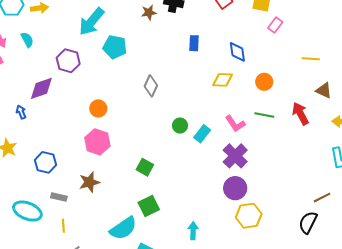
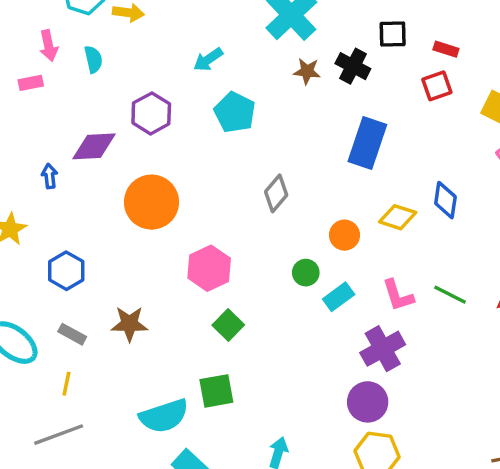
cyan arrow: (91, 22) -> (208, 60), size x0.6
blue rectangle: (194, 43) -> (367, 143), size x1.8
blue diamond: (237, 52) -> (445, 200), moved
orange circle: (264, 82) -> (345, 235), moved
orange circle: (98, 108) -> (152, 202), moved, size x1.8
pink hexagon: (97, 142) -> (209, 268), moved

